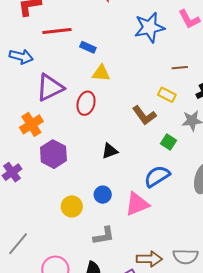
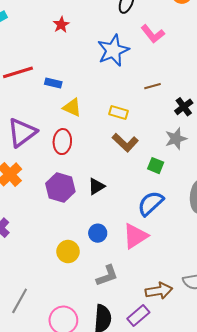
yellow triangle: (101, 73) -> (72, 107), turned 30
yellow rectangle: (167, 95) -> (118, 113), moved
purple hexagon: (53, 154) -> (60, 188), moved

